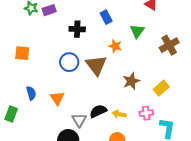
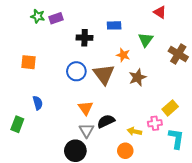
blue rectangle: (106, 17) -> (114, 25), turned -64
brown cross: (169, 45) -> (178, 54), turned -30
brown star: (131, 81) -> (137, 77), moved
yellow rectangle: (161, 88) -> (170, 108), moved
orange triangle: (57, 98) -> (86, 108), moved
yellow arrow: (119, 114) -> (134, 131), moved

